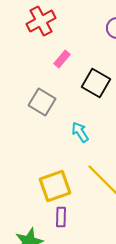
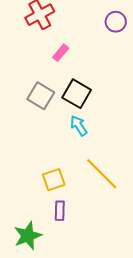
black square: (96, 83) -> (77, 94), moved
yellow square: (55, 186) -> (54, 180), size x0.7

